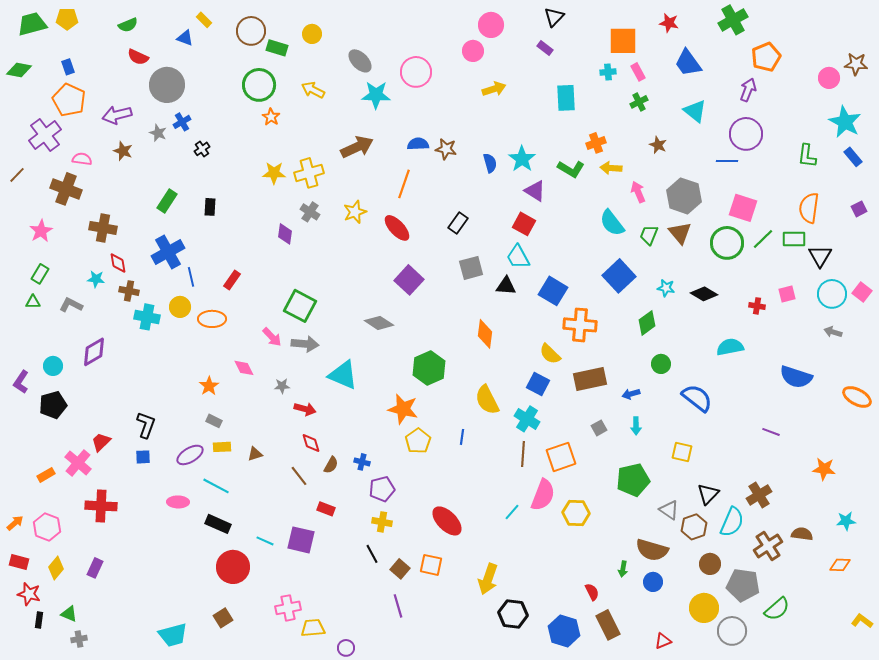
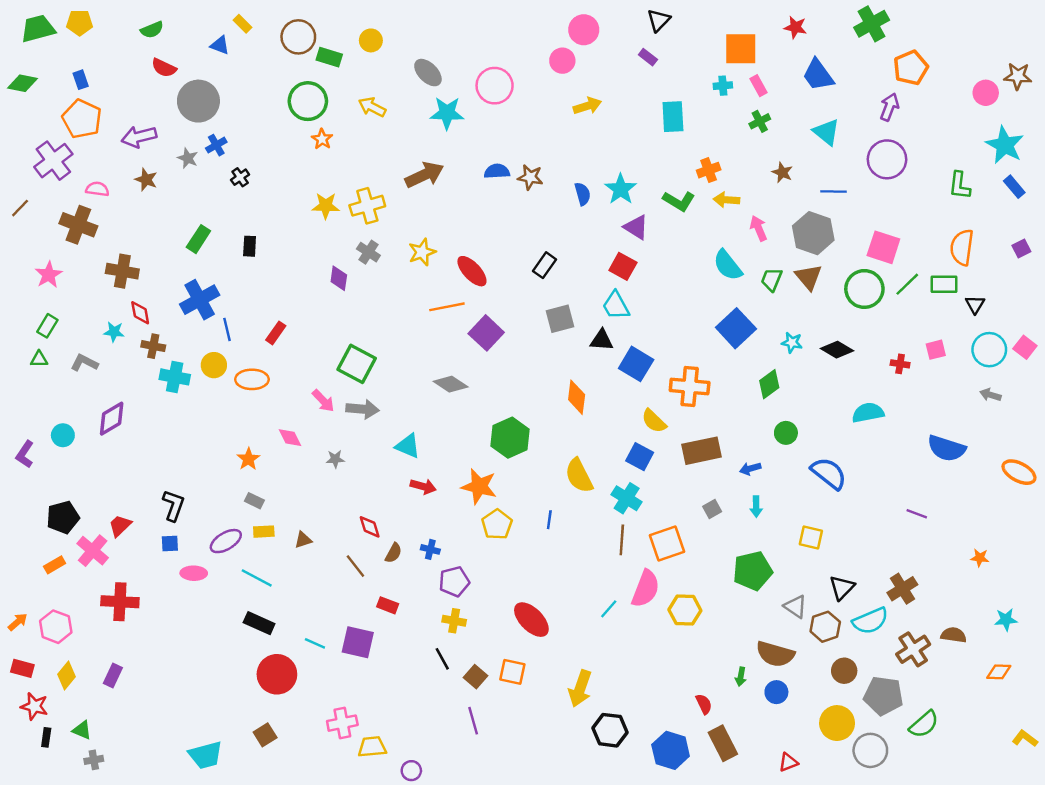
blue line: (727, 161) -> (833, 191), moved
orange line: (404, 184) -> (447, 307), moved, turned 60
black triangle: (820, 256) -> (975, 304), size x0.7
blue square: (553, 291) -> (636, 364), moved
cyan triangle: (343, 375) -> (408, 446), size x0.7
black pentagon: (53, 405) -> (63, 517), moved
red arrow: (305, 409) -> (423, 486), moved
orange star: (824, 469) -> (980, 558), size x0.7
pink ellipse: (178, 502) -> (194, 573), moved
cyan semicircle: (732, 522) -> (870, 621), turned 44

